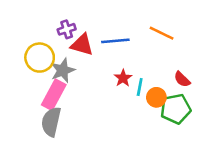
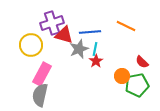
purple cross: (67, 29) -> (52, 23), size x1.6
gray star: (63, 70) -> (79, 49), moved
cyan line: (140, 87) -> (95, 49), moved

